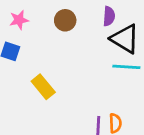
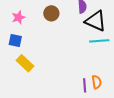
yellow rectangle: (43, 87) -> (25, 63), moved

